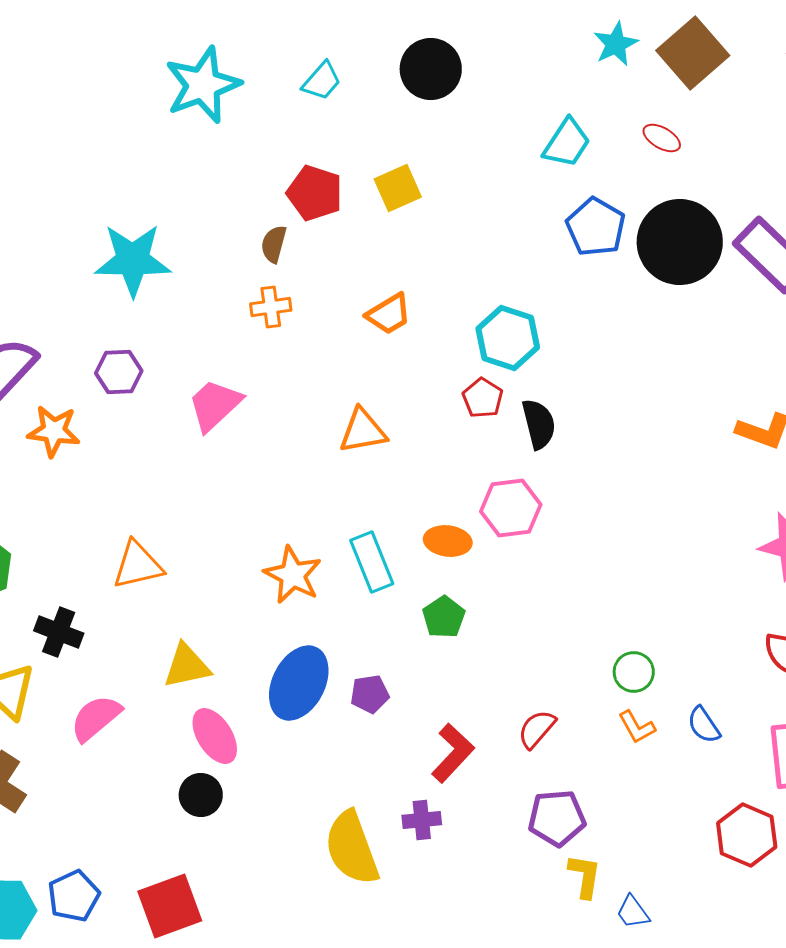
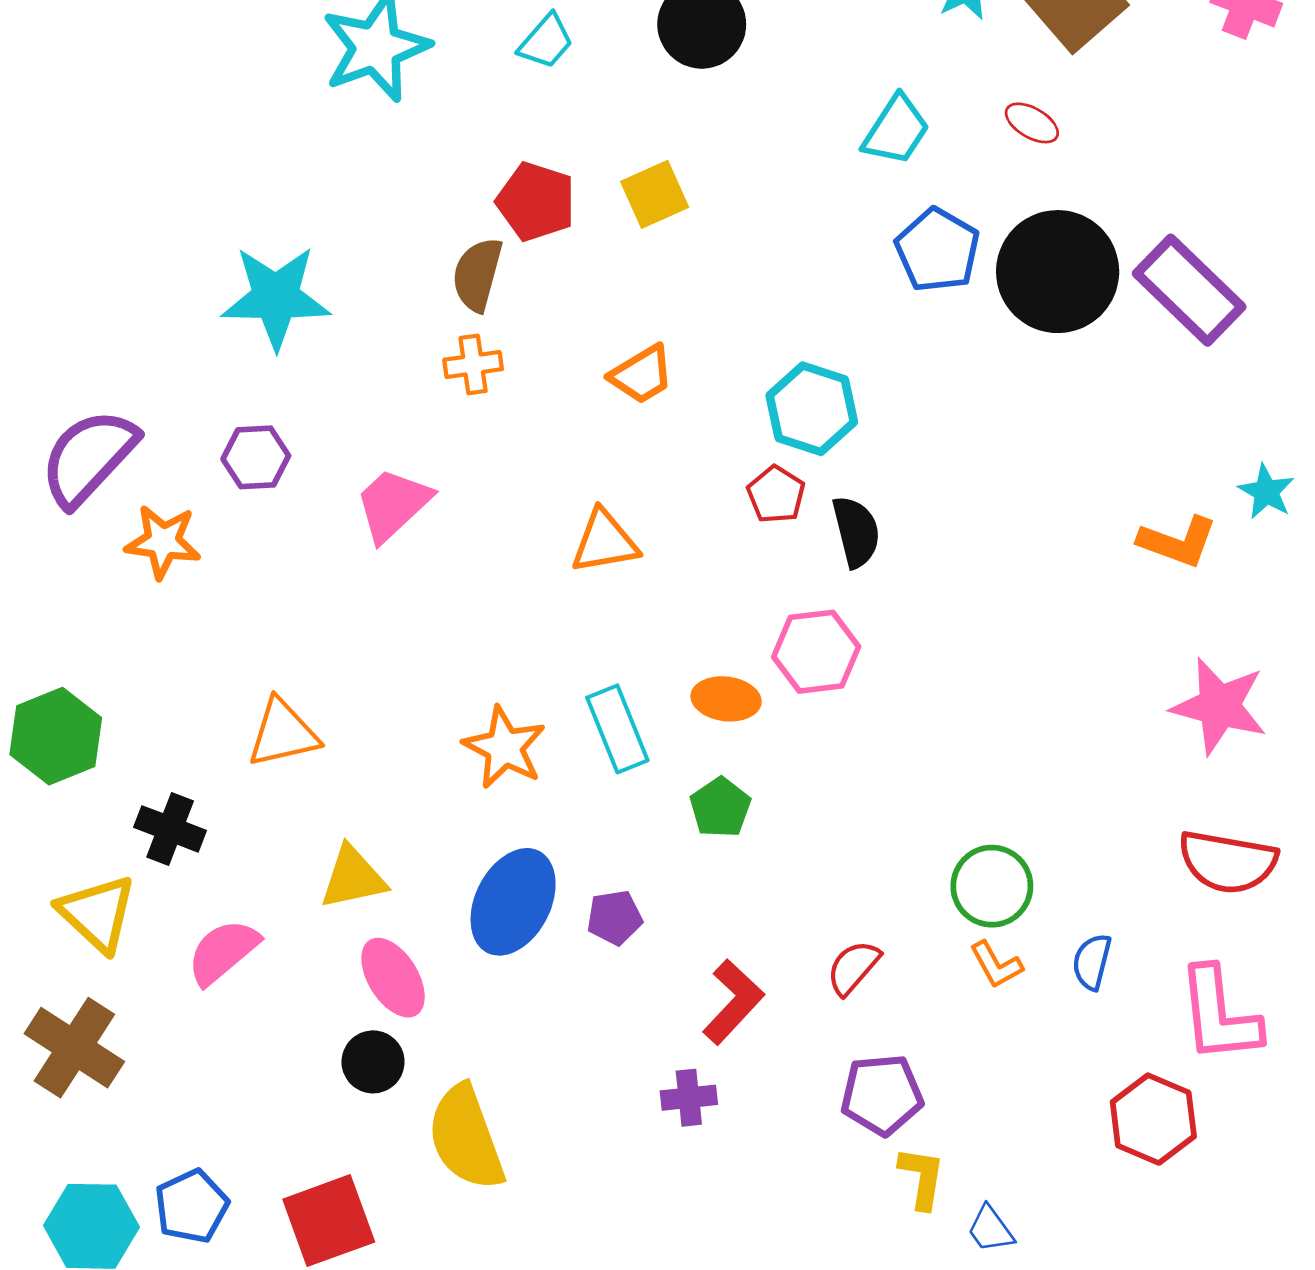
brown semicircle: (274, 244) -> (477, 274), size x1.4
green circle: (634, 672) -> (992, 886), size x1.4
blue semicircle: (704, 725) -> (1092, 962), turned 48
yellow semicircle: (352, 848) -> (466, 1138), moved

